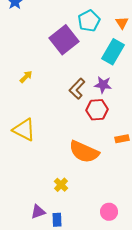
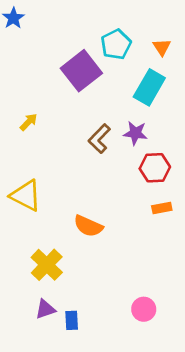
red hexagon: (97, 110) -> (155, 168), moved
orange semicircle: (84, 152) -> (88, 226), moved, size x0.7
yellow cross: (61, 185) -> (47, 265), moved, size x1.6

